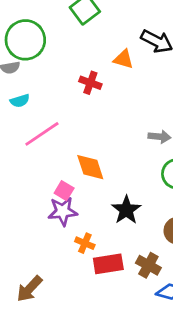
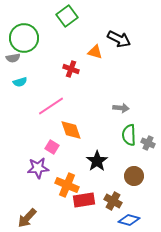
pink line: (42, 134) -> (51, 106), moved
purple star: (63, 211) -> (38, 168), moved
orange cross: (85, 243) -> (67, 185), size x1.6

